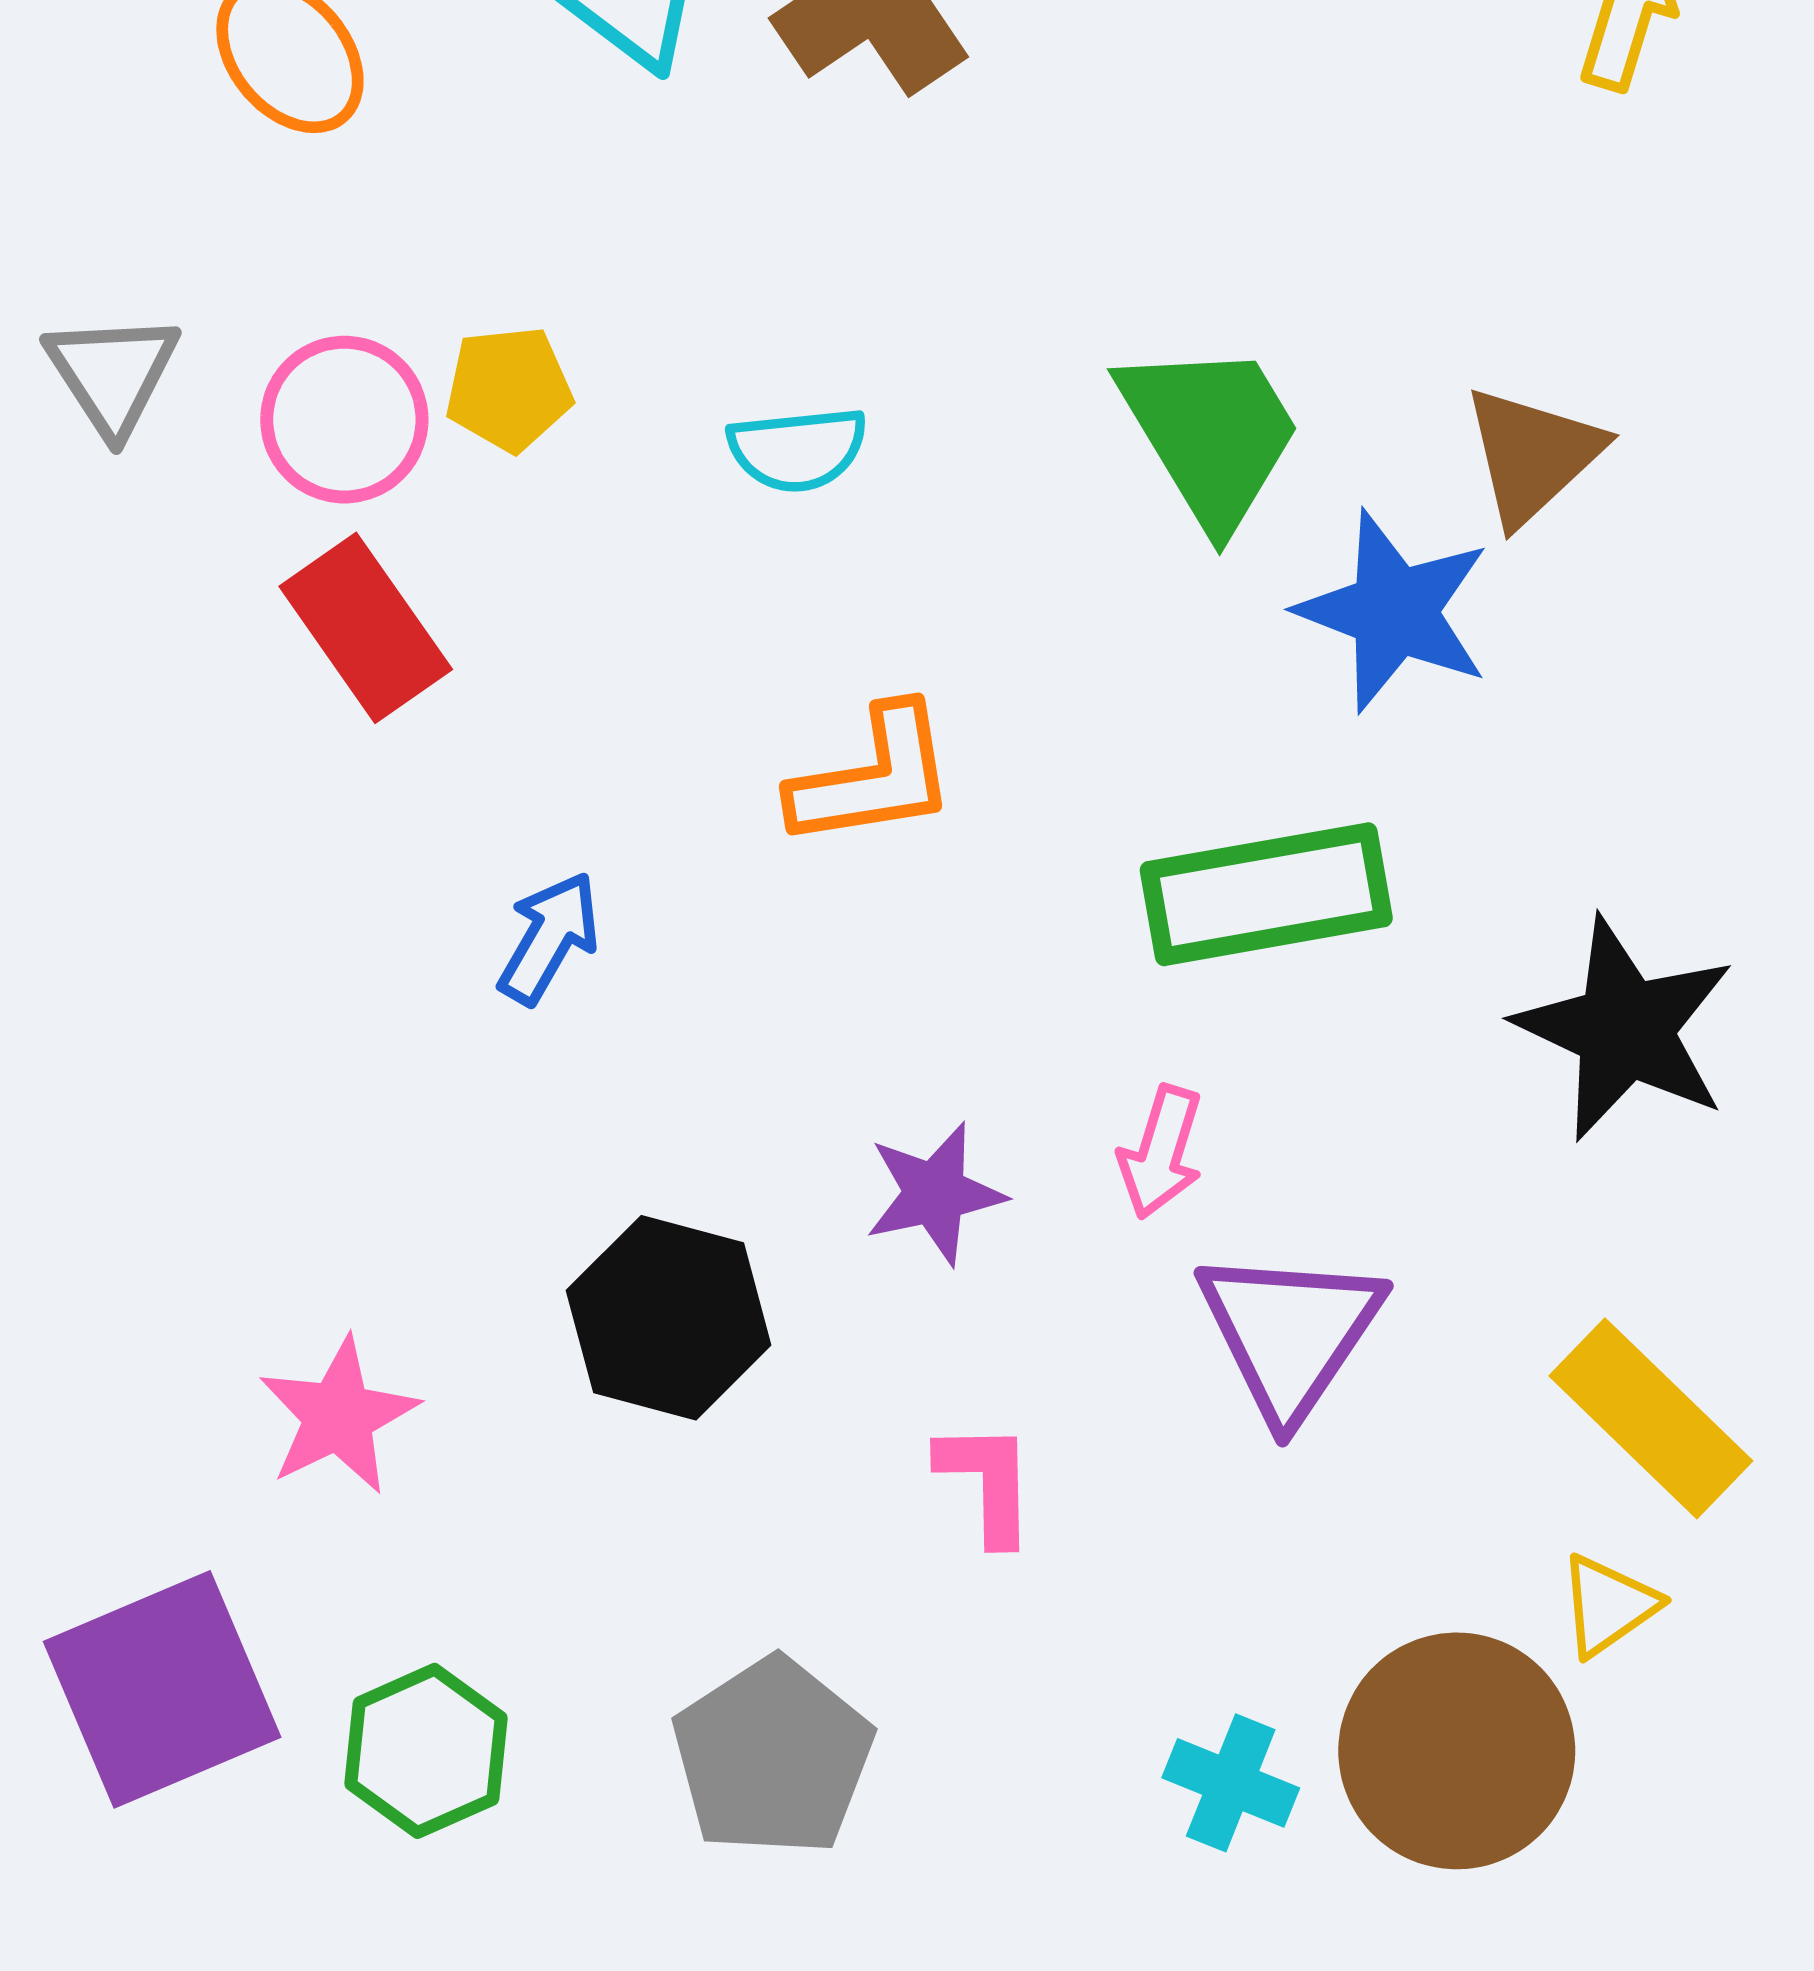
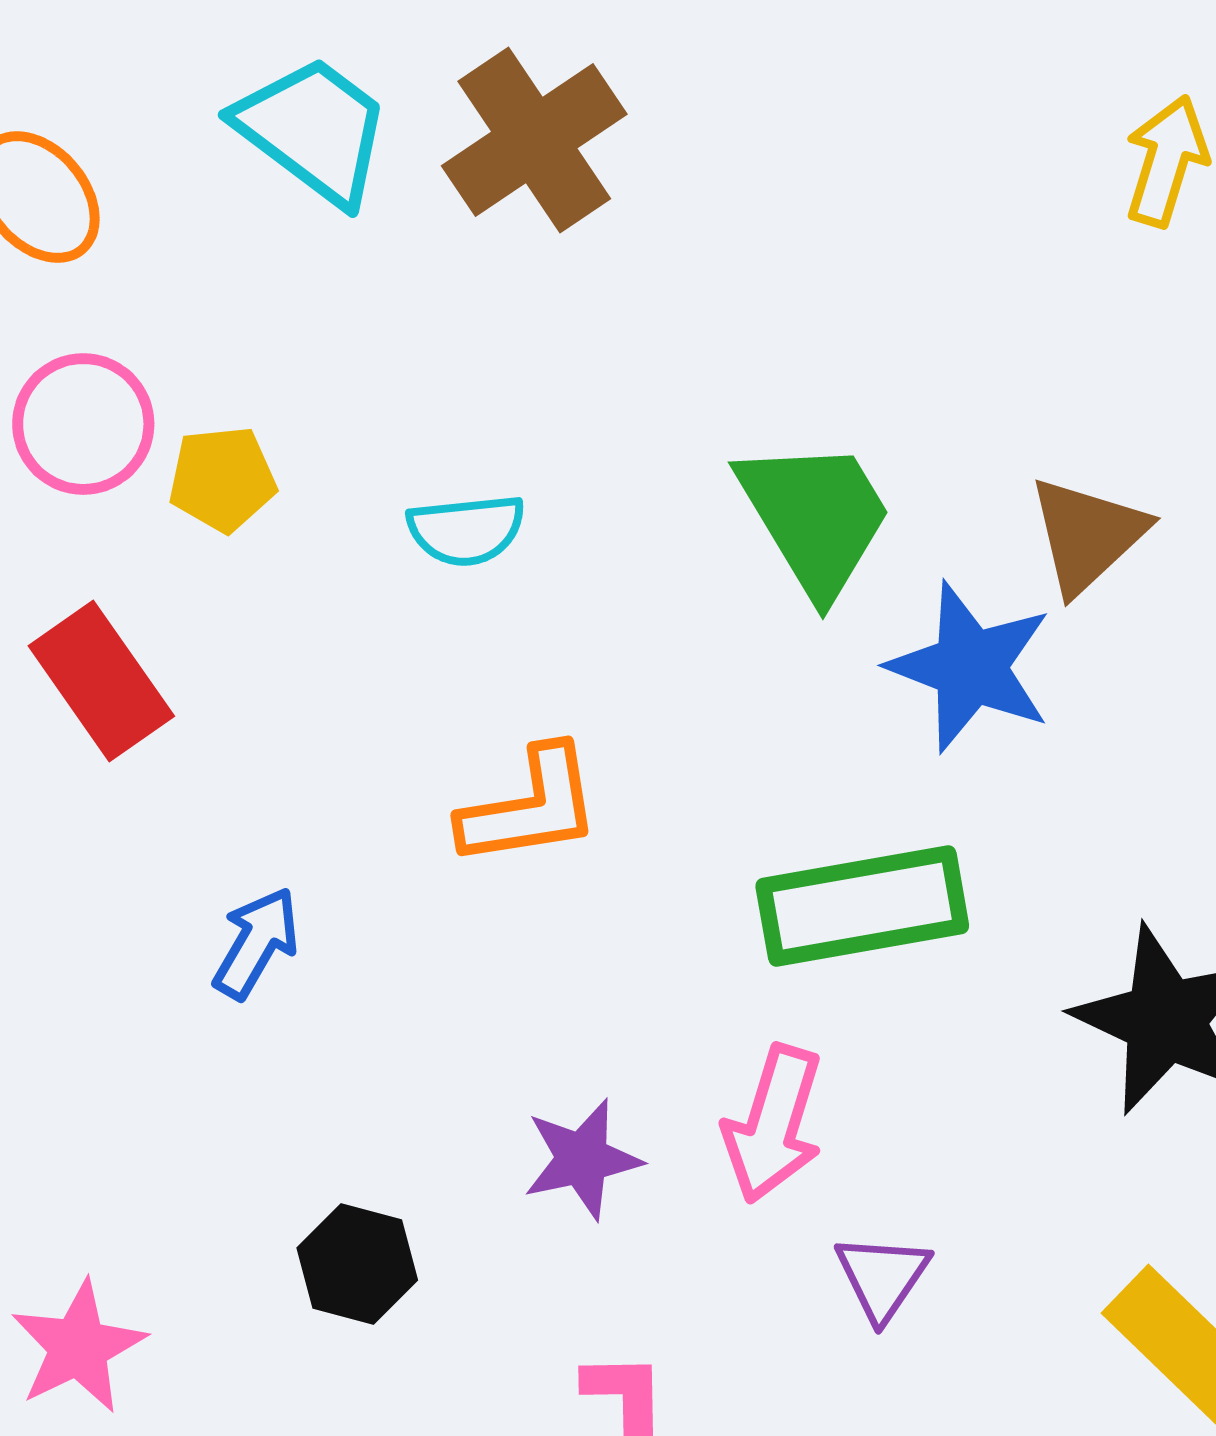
pink circle: (344, 420) -> (83, 424), moved
pink arrow: (1161, 1152) -> (773, 1124), size x1.4
black hexagon: (669, 1318) -> (357, 1264), size x0.7
purple triangle: (1290, 1333) -> (882, 1277), size x0.6

